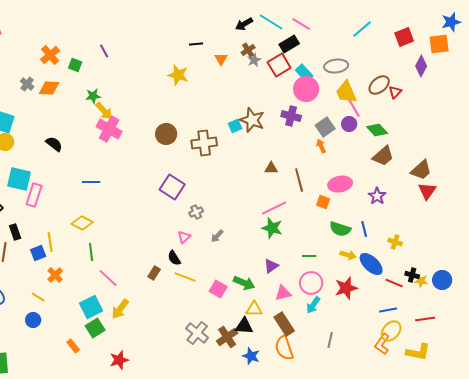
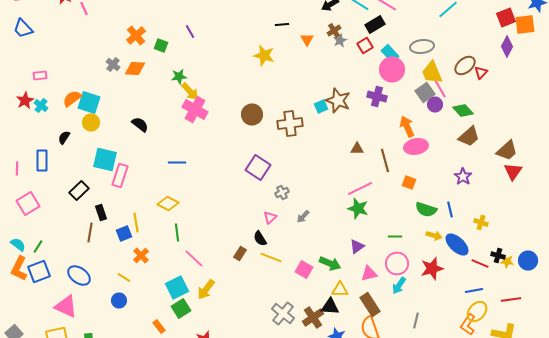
red square: (404, 37) -> (506, 18), moved
red square: (279, 65) -> (365, 46), size x0.7
gray square: (325, 127) -> (425, 92), moved
orange arrow: (321, 146) -> (407, 126), size x1.5
pink ellipse: (340, 184) -> (416, 146), moved

